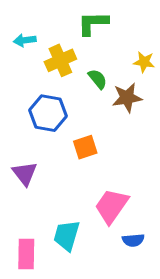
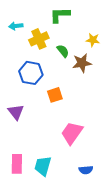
cyan trapezoid: (67, 235) -> (43, 166), moved
blue semicircle: (133, 240) -> (86, 170), moved

